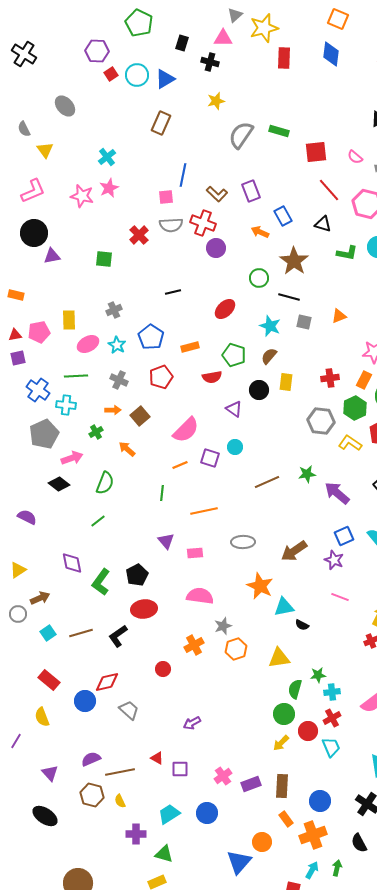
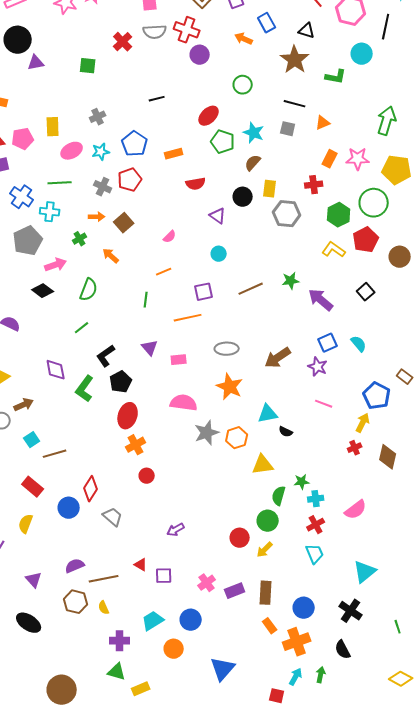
green L-shape: (347, 253) -> (336, 77), moved
brown star: (294, 261) -> (295, 60), moved
black line: (289, 297) -> (295, 104), moved
cyan star: (117, 345) -> (101, 152), turned 30
green pentagon: (234, 355) -> (223, 142), moved
red pentagon: (161, 377) -> (130, 180), moved
orange rectangle: (364, 380) -> (330, 159), moved
gray hexagon: (321, 421) -> (287, 214), moved
pink semicircle: (186, 430) -> (170, 237), size x0.5
purple square: (210, 458) -> (204, 292), moved, turned -30
orange star: (260, 586) -> (230, 387), moved
red ellipse: (144, 609) -> (128, 416), turned -65
gray star: (223, 626) -> (207, 433), size x1.4
brown line: (81, 633) -> (55, 454), moved
black L-shape: (118, 636) -> (106, 356), moved
orange cross: (194, 645) -> (136, 445), moved
orange hexagon: (236, 649) -> (237, 438), moved
red diamond: (107, 682) -> (91, 489), turned -45
yellow semicircle: (42, 717) -> (26, 524), turned 42
red circle: (308, 731) -> (240, 538), moved
orange circle: (262, 842) -> (174, 649), moved
green triangle: (164, 854) -> (117, 672), moved

